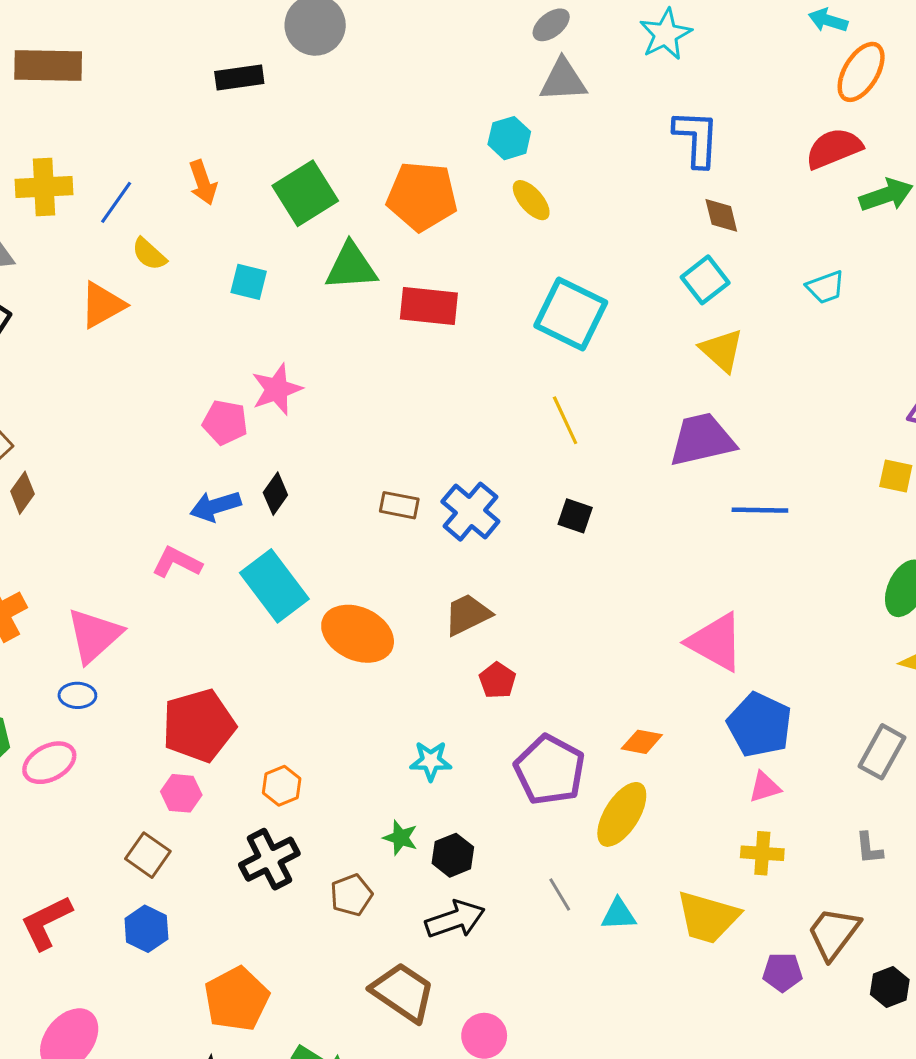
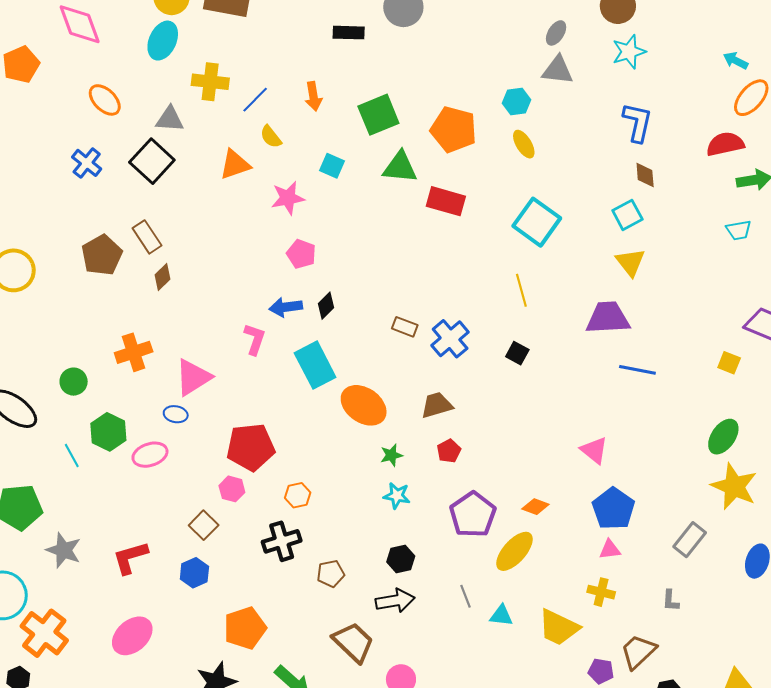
gray ellipse: (551, 25) -> (556, 33), turned -30
cyan trapezoid: (825, 287) -> (739, 230), moved
pink star: (277, 389) -> (288, 198), moved
pink L-shape: (177, 562) -> (255, 339), turned 72
pink triangle: (716, 642) -> (594, 450), size x0.7
green star: (400, 838) -> (391, 455), moved, turned 30

